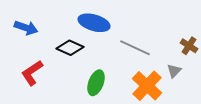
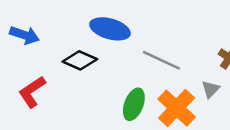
green ellipse: (96, 83) -> (134, 104), moved

